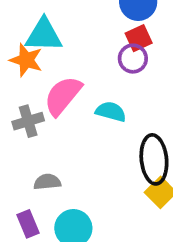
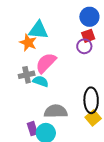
cyan semicircle: (111, 112) -> (41, 81), moved
gray semicircle: (47, 182) -> (56, 111), moved, size x1.6
purple rectangle: (28, 224) -> (32, 129), moved

